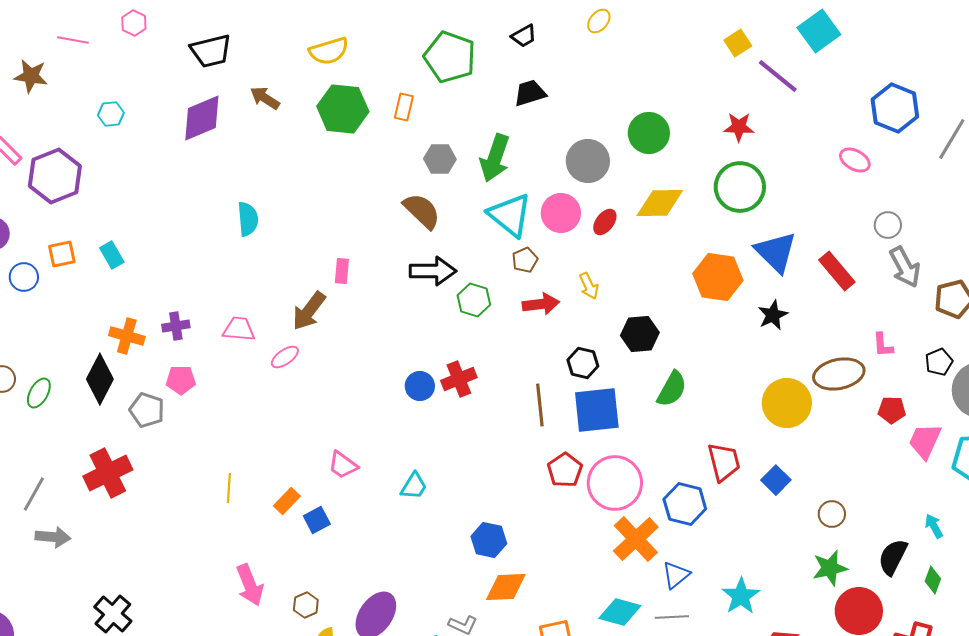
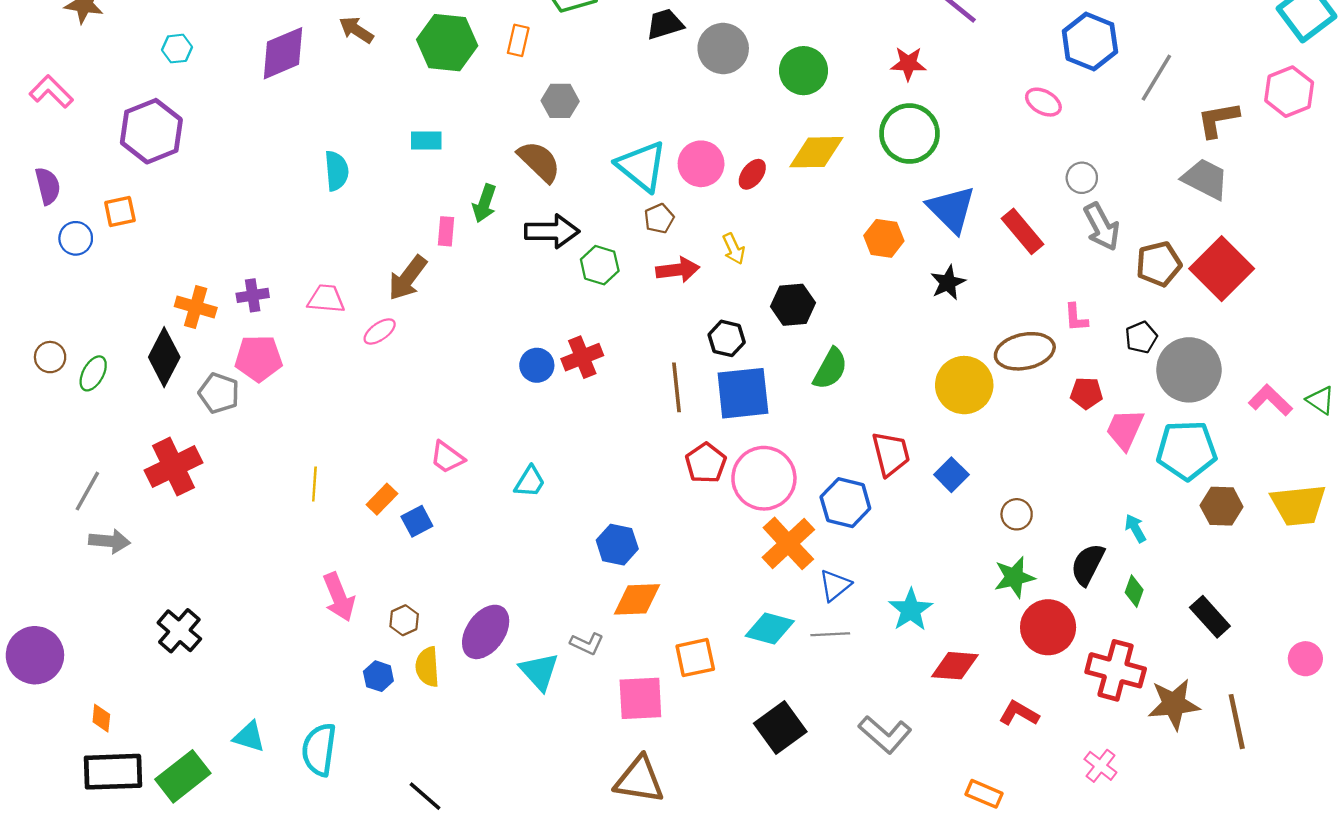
green arrow: (495, 158) -> (484, 203), moved, size x0.7
gray circle: (588, 161) -> (723, 49), moved
purple hexagon: (55, 176) -> (151, 131), moved
cyan rectangle: (112, 255) -> (426, 141), moved, turned -60
orange hexagon: (718, 277) -> (884, 238), size x0.7
pink pentagon: (181, 380) -> (259, 358), size x1.4

